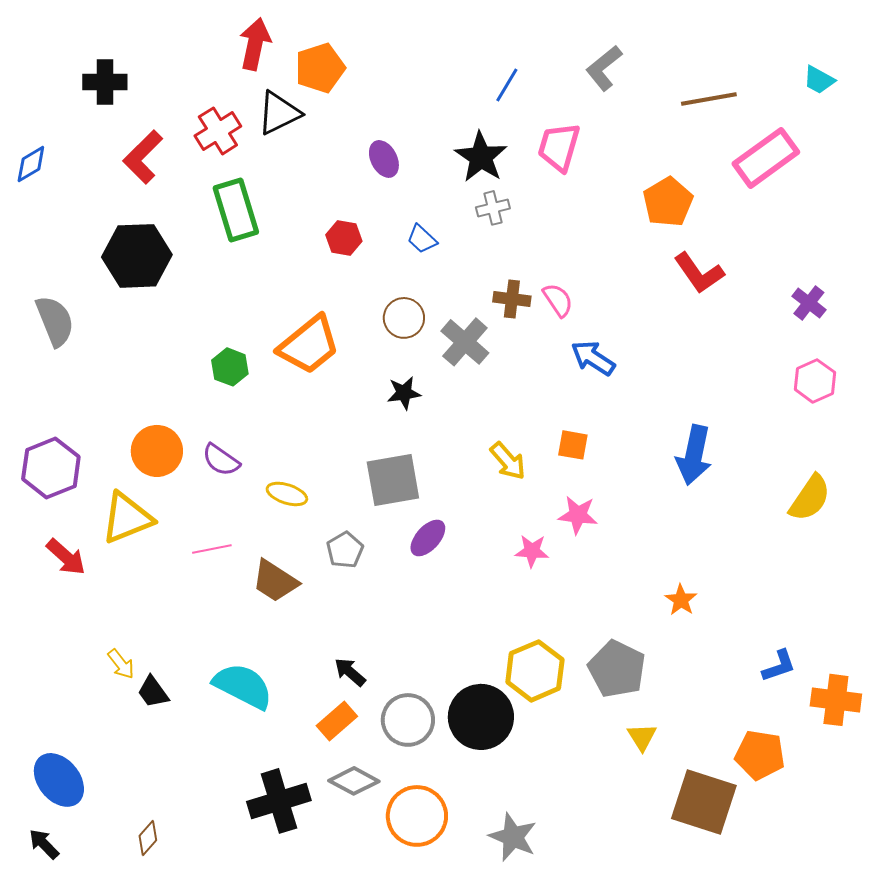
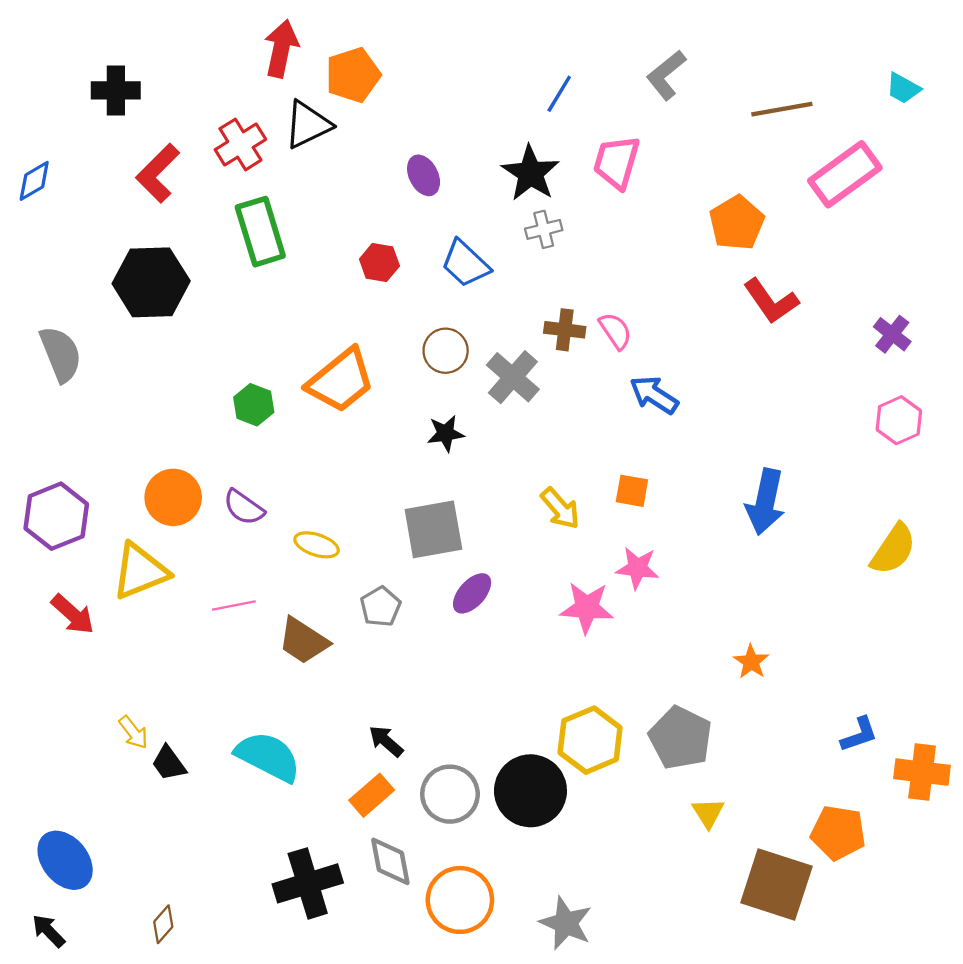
blue trapezoid: (422, 239) -> (465, 264), size x1.5
pink star: (532, 551) -> (587, 608), size x1.4
gray diamond: (354, 781) -> (390, 861), turned 51

